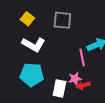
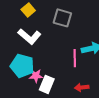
pink star: (75, 79) -> (36, 76), moved
red arrow: (83, 85) -> (82, 87), moved

